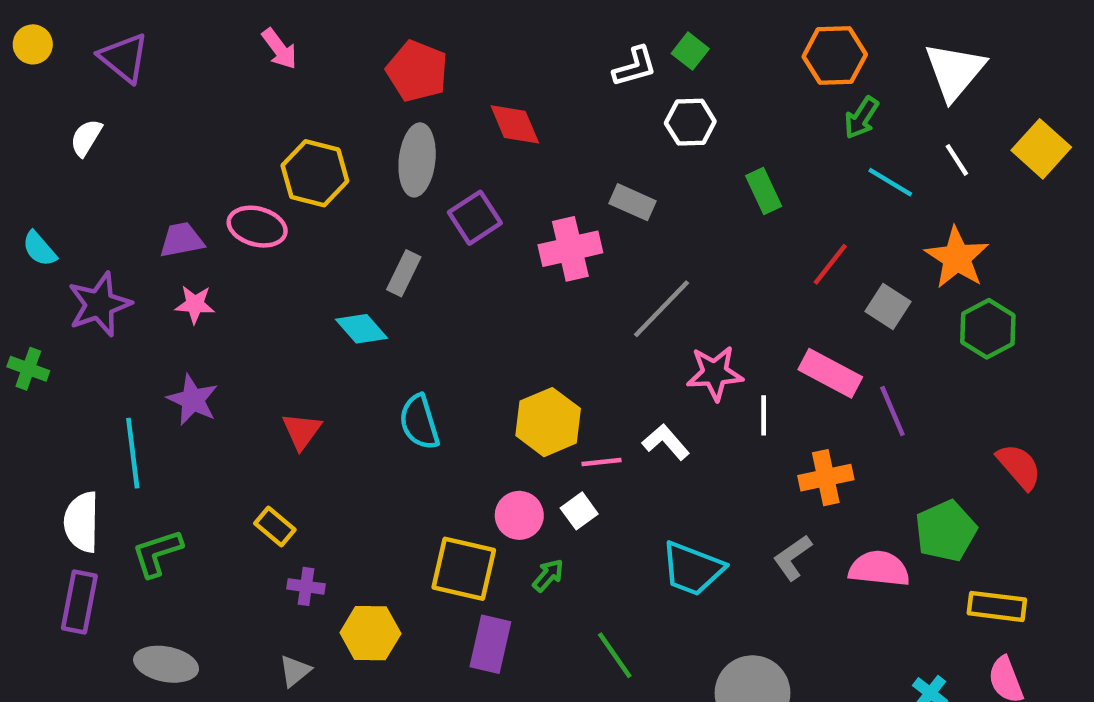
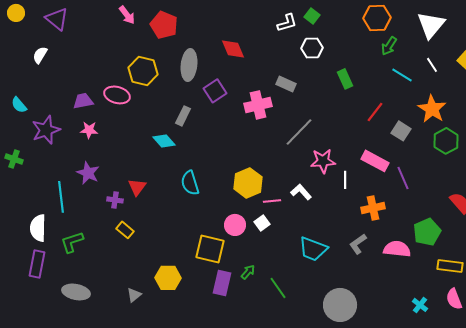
red pentagon: (417, 71) -> (164, 25), moved
green arrow: (548, 575) -> (248, 272), moved
purple cross: (306, 586) -> (115, 200), moved

